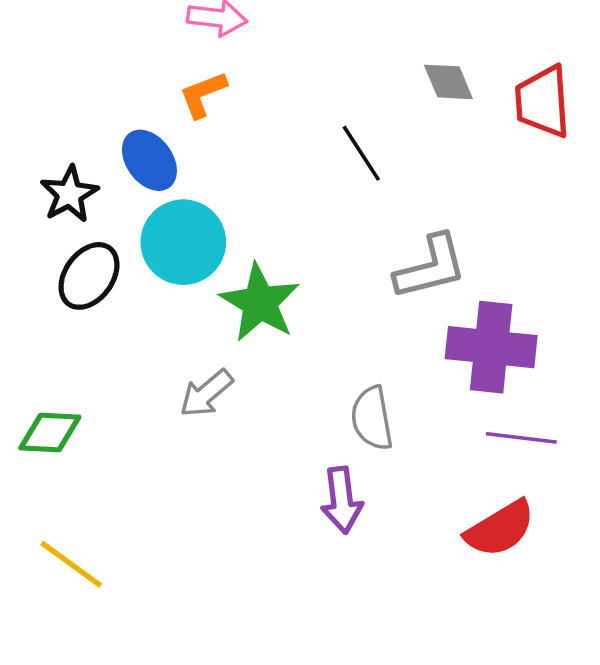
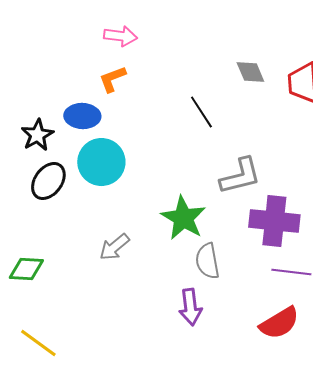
blue ellipse: (149, 160) -> (82, 116), turned -52
green star: (260, 303) -> (183, 218), moved

